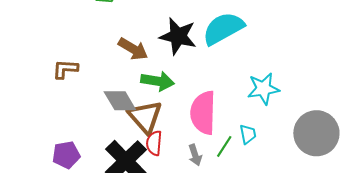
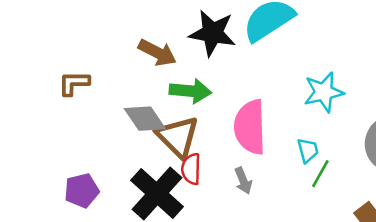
green line: (224, 146) -> (320, 174), moved

